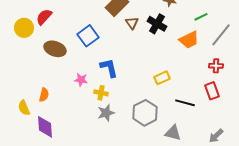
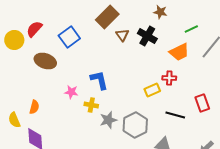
blue square: (88, 36) -> (69, 37), moved
red cross: (216, 66) -> (169, 78), moved
gray star: (106, 113) -> (108, 120), moved

